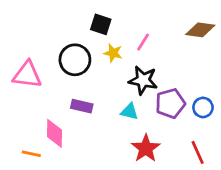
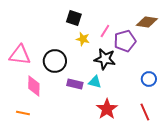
black circle: (75, 60) -> (55, 61), moved
purple pentagon: (170, 103) -> (125, 41), moved
purple rectangle: (82, 106) -> (75, 84), moved
pink diamond: (54, 133) -> (34, 86), moved

